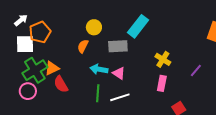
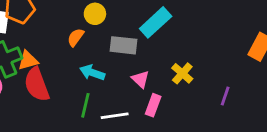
purple line: (196, 70) -> (225, 96), turned -32
pink triangle: (119, 73) -> (141, 79), moved
pink rectangle: (162, 83) -> (153, 105), moved
red semicircle: (61, 84) -> (37, 85), size x1.4

